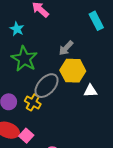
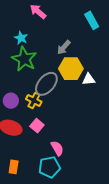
cyan star: (17, 29) -> (21, 38), moved
white triangle: (90, 91) -> (89, 79), moved
pink square: (26, 136) -> (37, 126), moved

